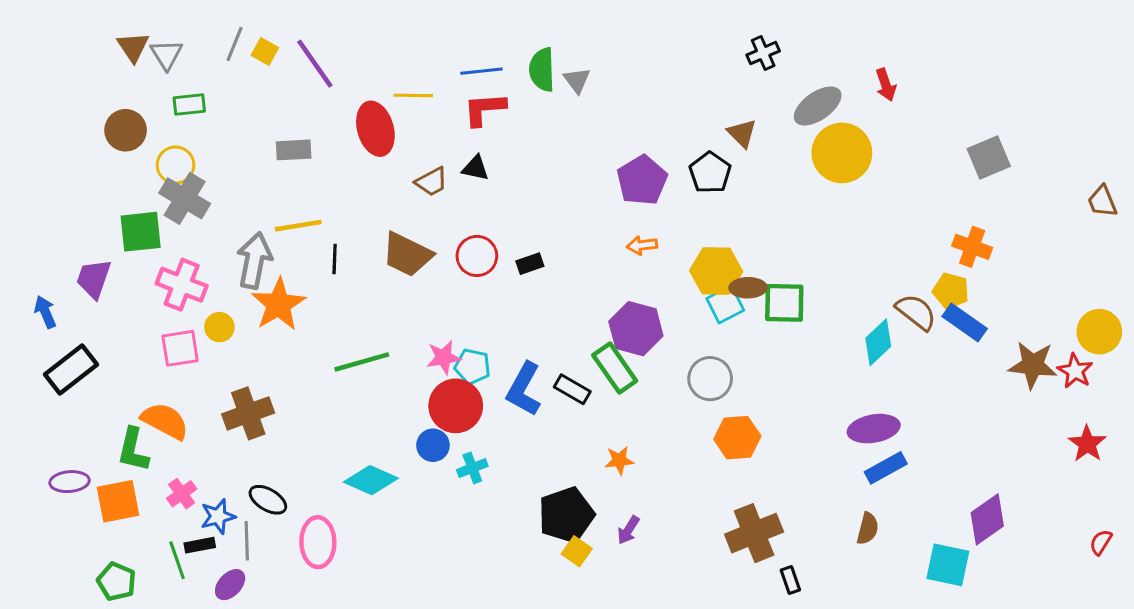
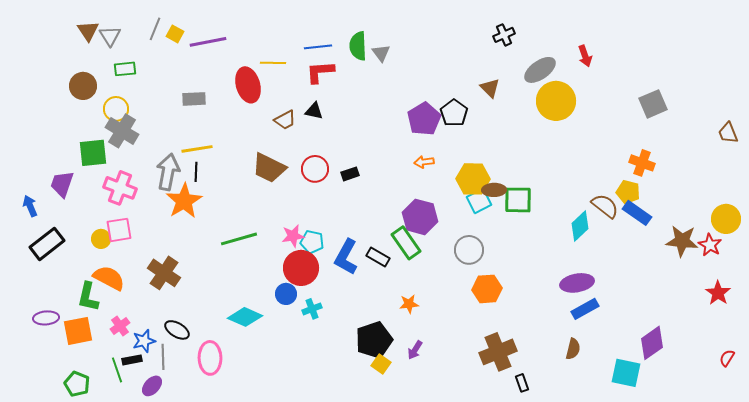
purple line: (315, 64) -> (208, 42), turned -66
black pentagon: (710, 173) -> (454, 113), moved
black line: (335, 259) -> (196, 172), moved
yellow circle: (219, 327) -> (101, 239), moved
brown cross: (248, 413) -> (164, 273), turned -36

